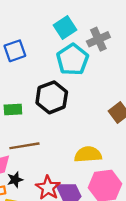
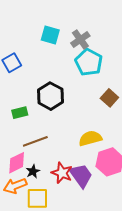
cyan square: (65, 28) -> (50, 35), turned -30
cyan pentagon: (72, 60) -> (89, 62), moved

